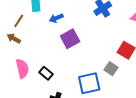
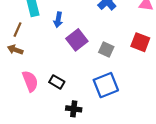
blue arrow: (56, 18) -> (58, 20), turned -48
gray square: (111, 69) -> (106, 50), moved

